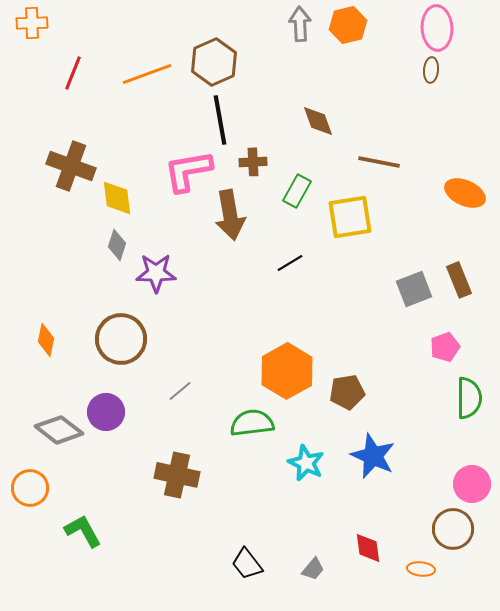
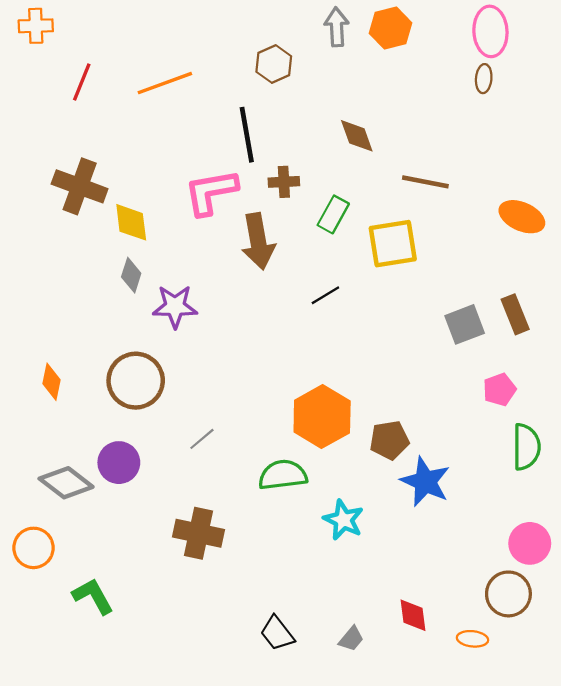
brown hexagon: (214, 62) -> (274, 64), moved, size x0.7
blue star: (373, 456) -> (425, 482), moved

